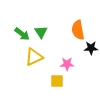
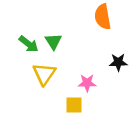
orange semicircle: (78, 30) -> (103, 17), moved
yellow triangle: (34, 57) -> (44, 74), turned -30

